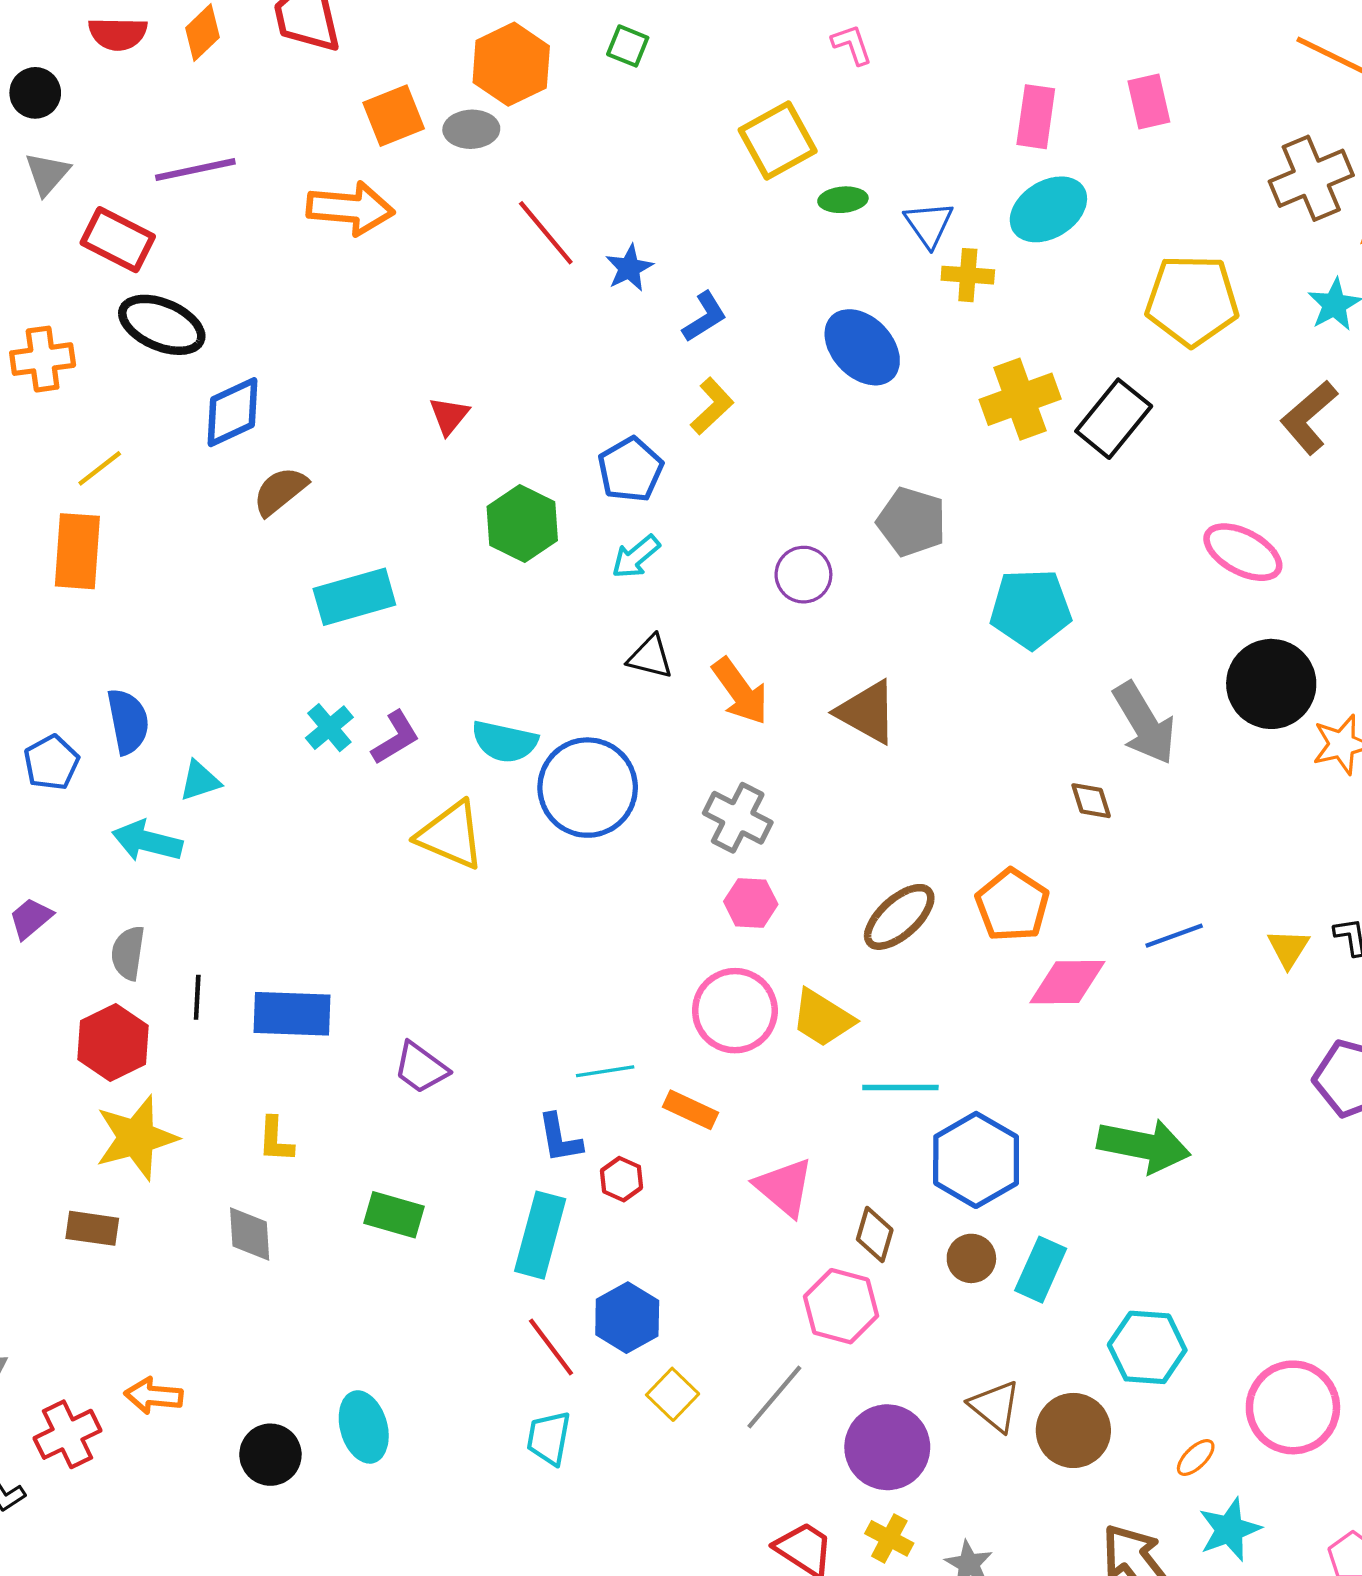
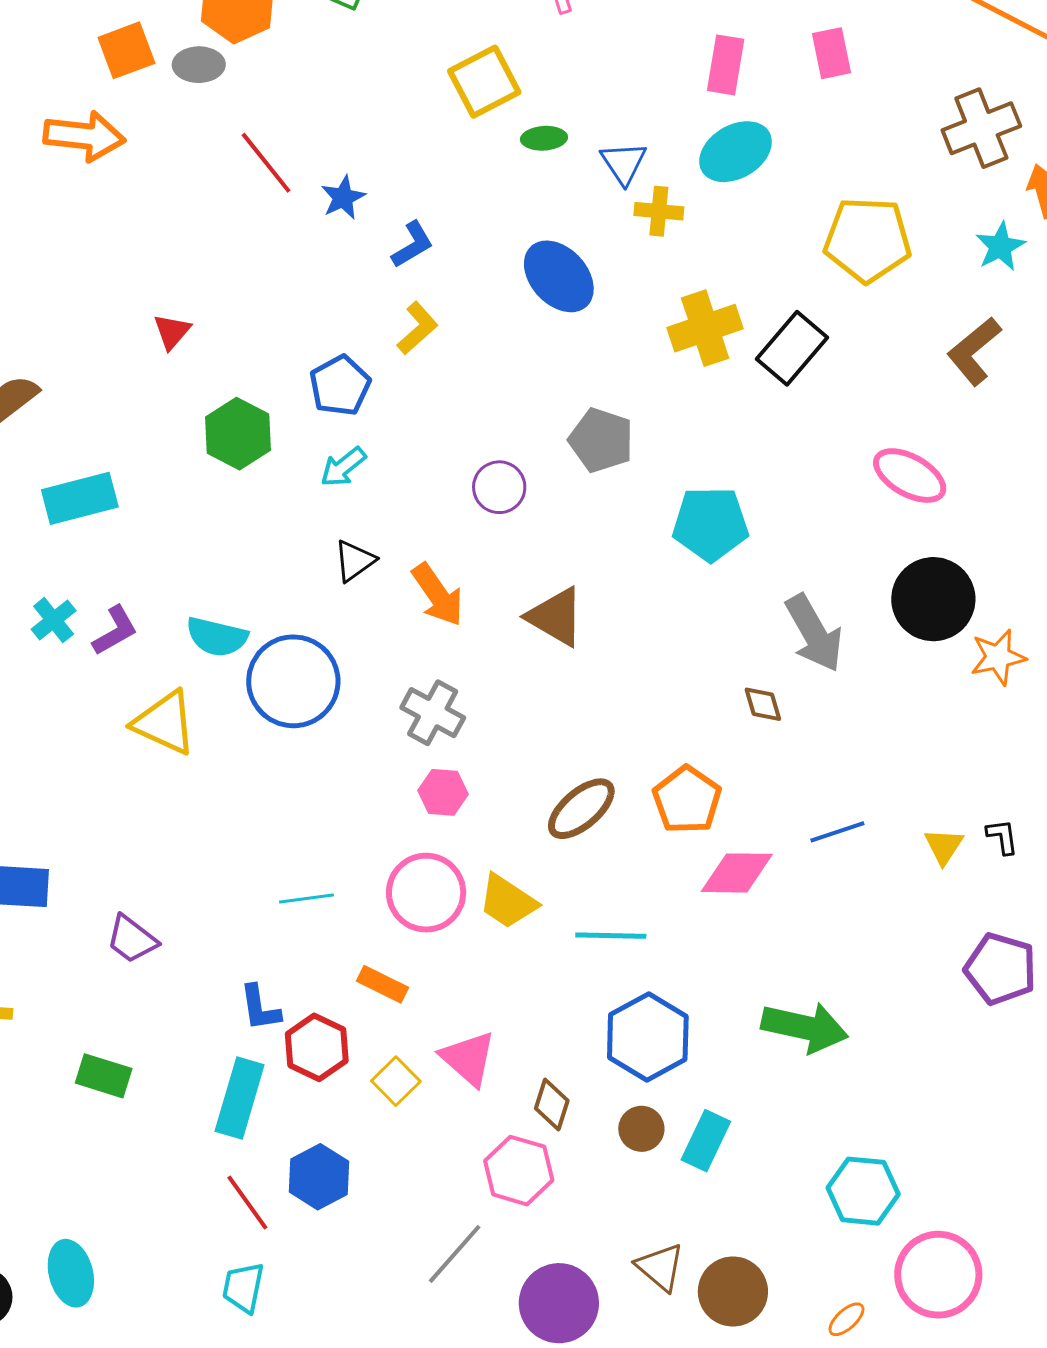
black triangle: (650, 657) -> (355, 561), turned -51
cyan line: (605, 1071) -> (306, 899), moved
cyan line: (900, 1087) -> (611, 936), moved
red hexagon: (622, 1179) -> (317, 1047), size x1.6
cyan hexagon: (1147, 1347) -> (863, 1191), moved
yellow square: (673, 1394) -> (396, 1081), moved

